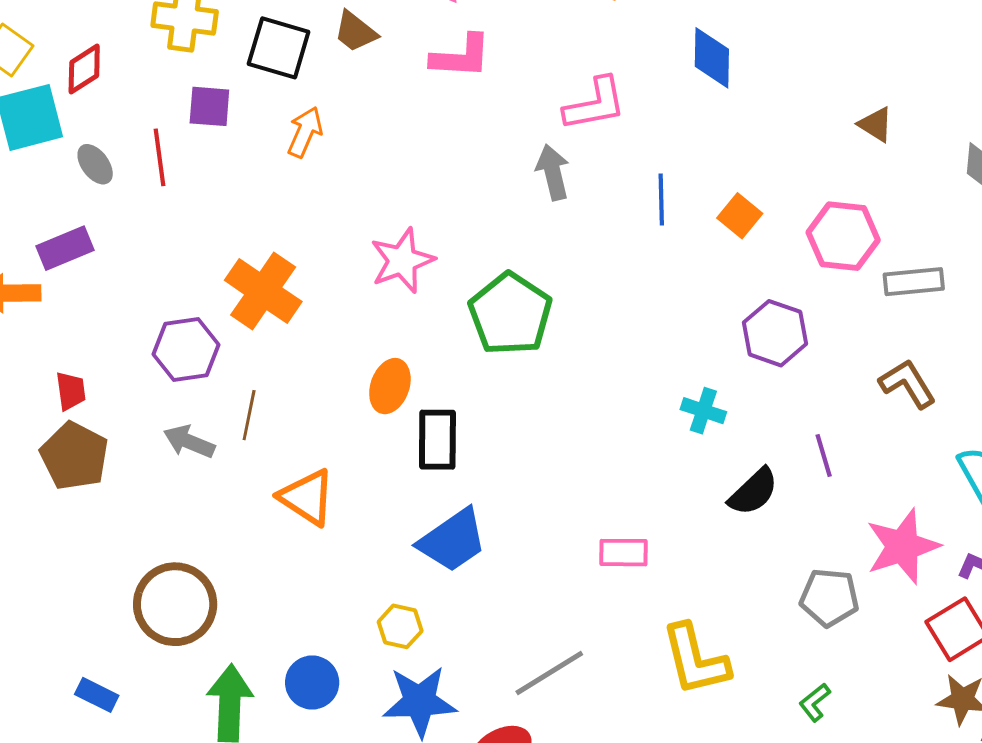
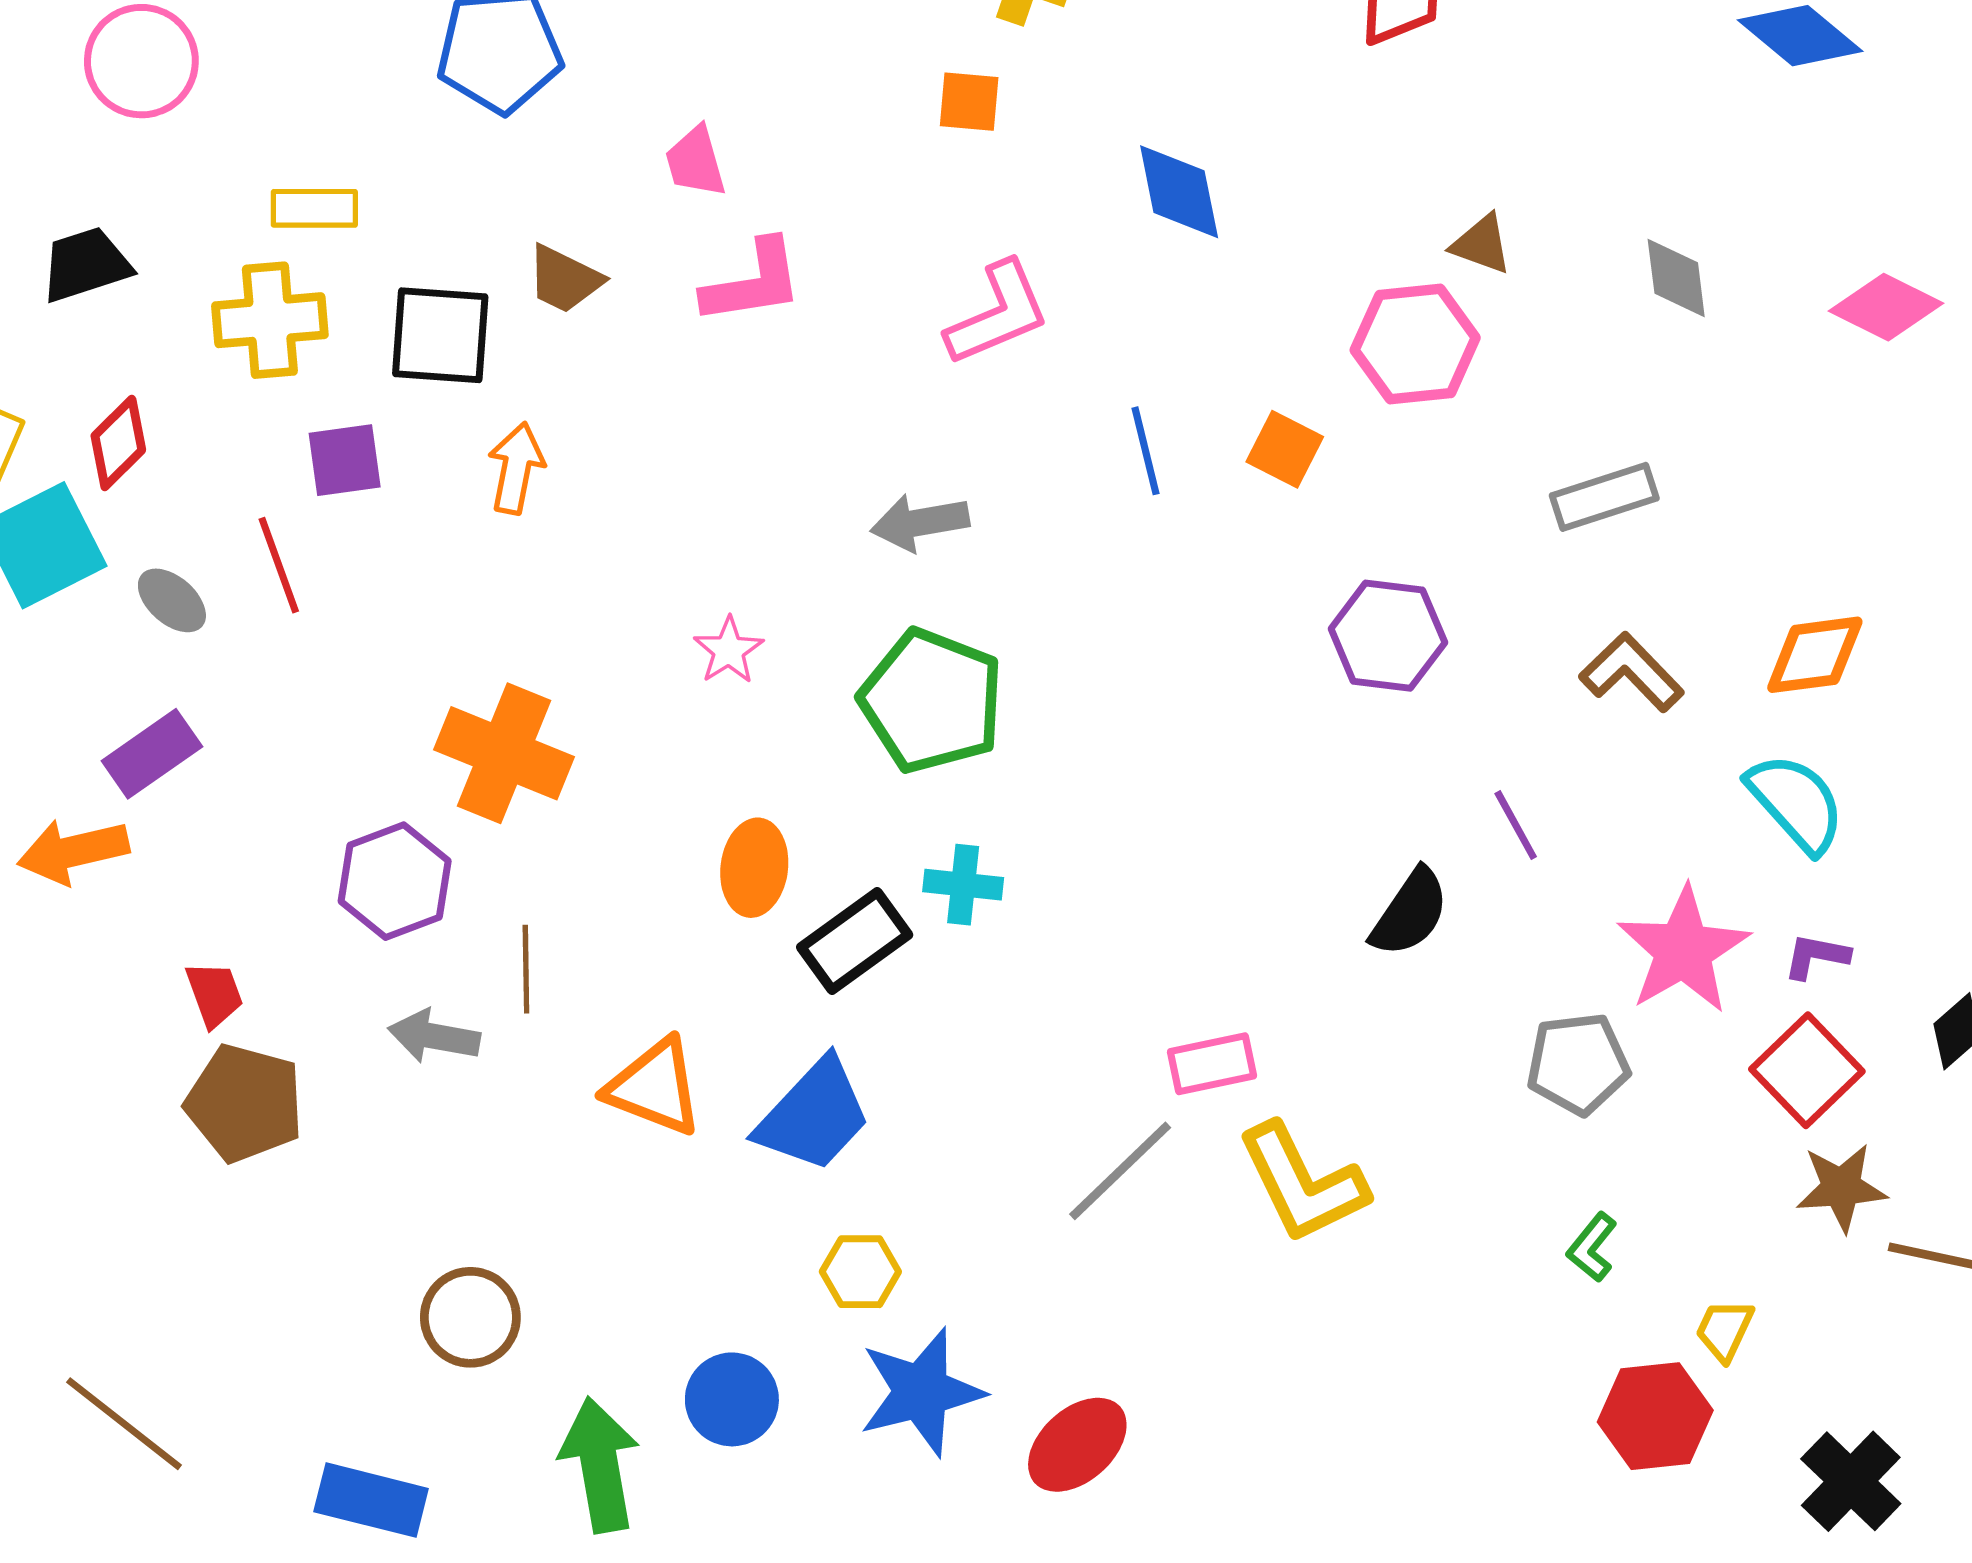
gray arrow: (553, 172) -> (920, 522), moved, turned -74
pink hexagon: (843, 236) -> (1415, 344), moved
pink star: (402, 261) -> (729, 650), size x0.6
cyan cross: (703, 411) -> (963, 885), moved
black rectangle: (437, 440) -> (855, 941), turned 66
blue trapezoid: (453, 540) -> (814, 1115), moved
brown circle: (175, 604) -> (470, 1317), size x0.7
yellow L-shape: (695, 660) -> (1302, 1183), moved
gray line: (549, 673) -> (1120, 1171), moved
blue rectangle: (97, 695) -> (371, 1500), size x1.5

